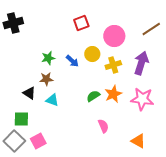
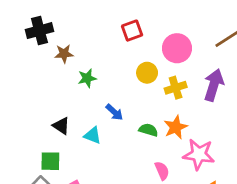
blue arrow: (72, 61) -> (114, 112), moved
brown star: (46, 79) -> (64, 54), moved
green semicircle: (93, 96) -> (148, 130), turned 48
pink star: (142, 99) -> (199, 154), moved

